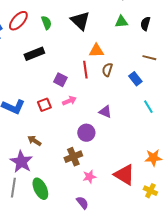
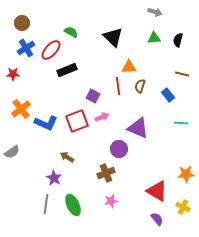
red ellipse: (18, 21) -> (51, 50), moved
green semicircle: (46, 23) -> (71, 32), moved, turned -40
red square: (44, 105) -> (77, 121), size x1.6
cyan line: (148, 107) -> (181, 123), turned -56
purple triangle: (105, 112) -> (138, 128), size x1.6
purple star: (21, 162) -> (54, 178), size x0.7
pink star: (89, 177) -> (111, 201), moved
purple semicircle: (82, 203) -> (157, 219), moved

